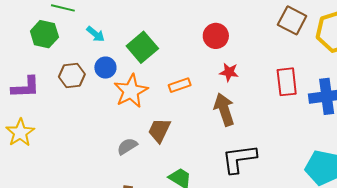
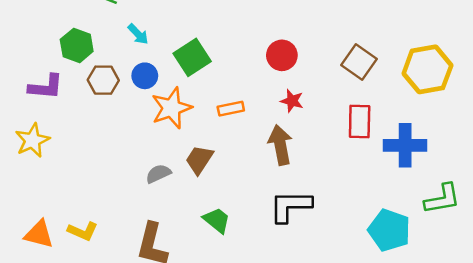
brown square: (292, 20) -> (359, 62), moved
green hexagon: (44, 34) -> (77, 45), moved

